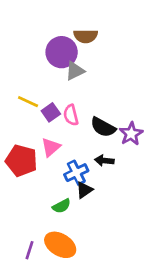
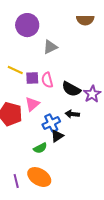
brown semicircle: (86, 36) -> (85, 20), moved
purple circle: (62, 52) -> (27, 25), moved
purple square: (51, 112) -> (32, 78), turned 32
purple line: (29, 250) -> (16, 181), turned -32

